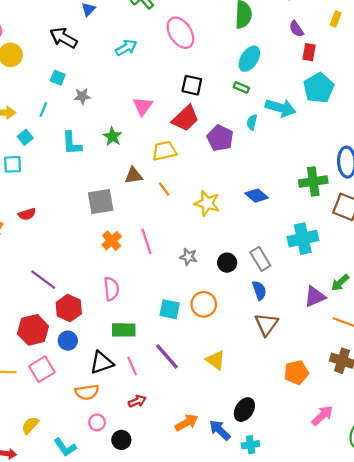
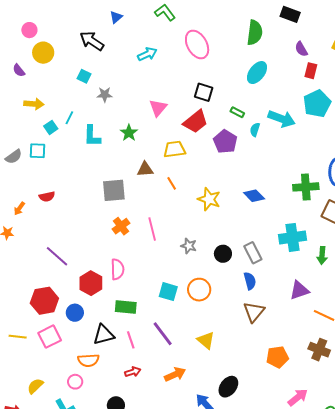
green rectangle: (241, 88) -> (237, 112), moved
cyan line: (43, 109) -> (69, 118), moved
green arrow: (340, 283) -> (322, 255), moved, turned -48
red hexagon: (69, 308) -> (91, 283), moved
pink circle: (97, 422) -> (75, 382), moved
orange arrow: (187, 423) -> (175, 374), moved

